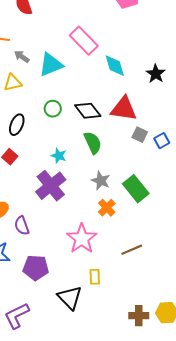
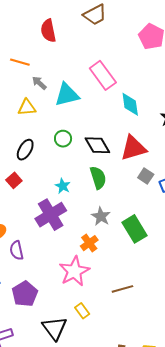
red triangle: (124, 109) -> (133, 148), turned -32
orange cross: (107, 208) -> (89, 243), moved
purple pentagon: (36, 268) -> (25, 294), turned 30
yellow rectangle: (95, 277) -> (82, 311), turned -42

